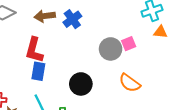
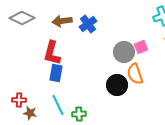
orange semicircle: (130, 83) -> (135, 74), moved, turned 35
black circle: (81, 84) -> (117, 85), moved

